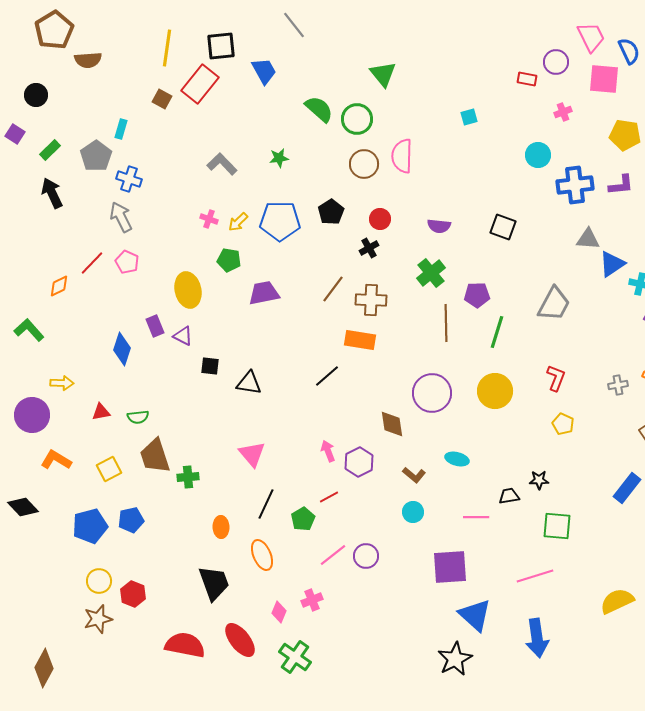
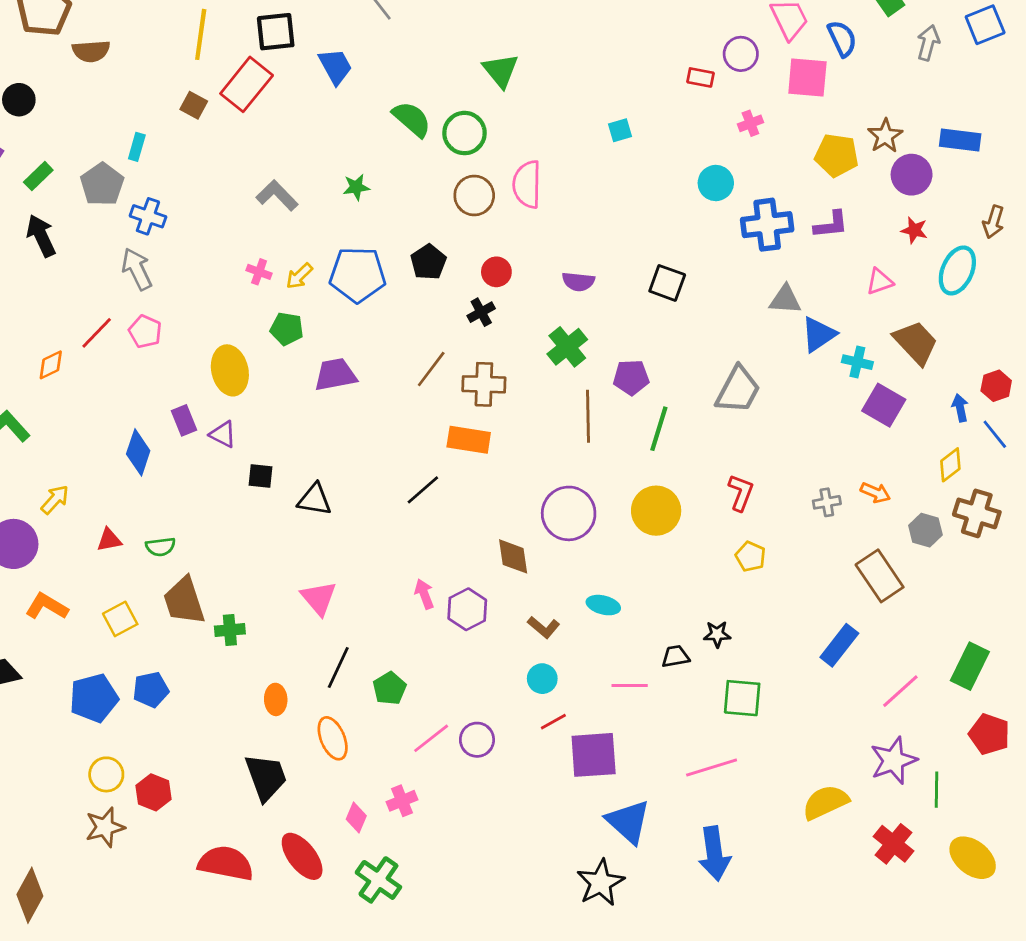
yellow arrow: (62, 383) -> (55, 500), turned -50
red line: (329, 497) -> (553, 722), moved

